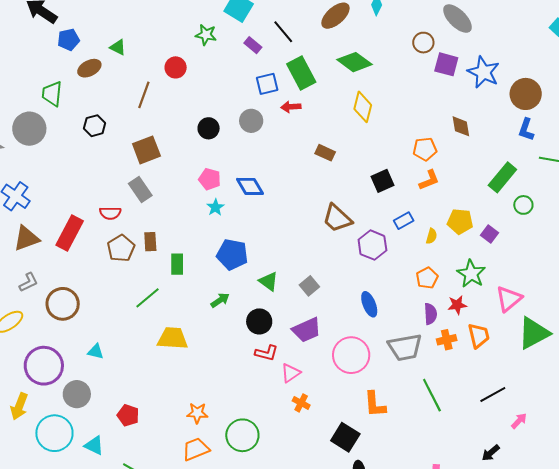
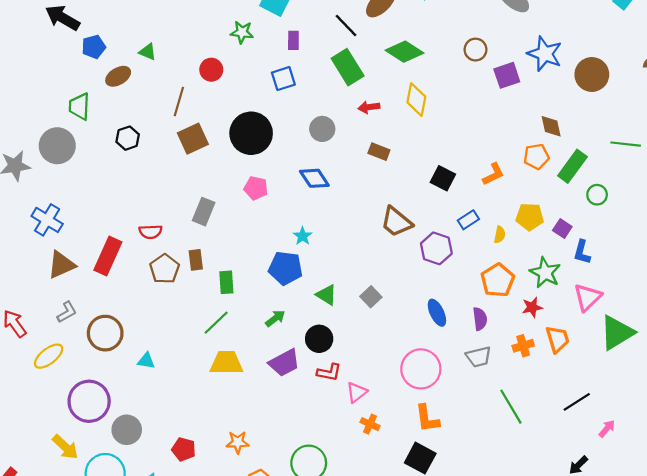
black line: (283, 32) -> (346, 26), moved
brown circle: (423, 43) -> (475, 50), moved
purple rectangle: (253, 45) -> (293, 40), turned 54
purple square: (446, 64) -> (507, 75), moved, turned -30
blue square: (267, 84) -> (283, 79), moved
red arrow: (291, 107) -> (369, 107), moved
gray circle: (251, 121) -> (322, 129), moved
brown diamond: (461, 126) -> (551, 126), moved
black circle: (209, 128) -> (251, 133), size x1.8
blue L-shape: (526, 129) -> (582, 252), moved
orange pentagon: (425, 149) -> (536, 156), moved
brown square: (146, 150) -> (193, 139), moved
black square: (382, 181) -> (443, 178), turned -35
blue diamond: (250, 186) -> (314, 178), moved
gray rectangle: (140, 189) -> (204, 212), moved, turned 60
cyan star: (215, 207) -> (303, 236), moved
orange pentagon: (427, 278) -> (498, 280), size x1.4
green line: (148, 298) -> (216, 323), moved
purple semicircle: (430, 314) -> (480, 319), moved
purple trapezoid: (307, 330) -> (284, 363), moved
gray trapezoid: (405, 347) -> (479, 357), size x0.7
cyan triangle: (96, 352) -> (146, 361), moved
orange L-shape: (375, 404) -> (427, 418), moved
yellow arrow: (19, 406) -> (65, 447), turned -64
orange star: (197, 413) -> (238, 442), moved

